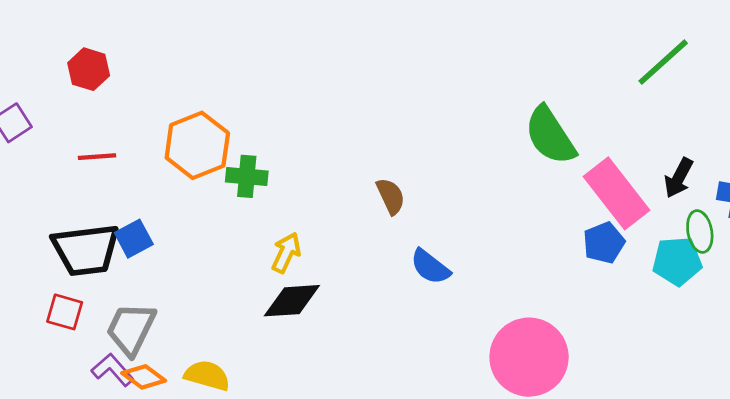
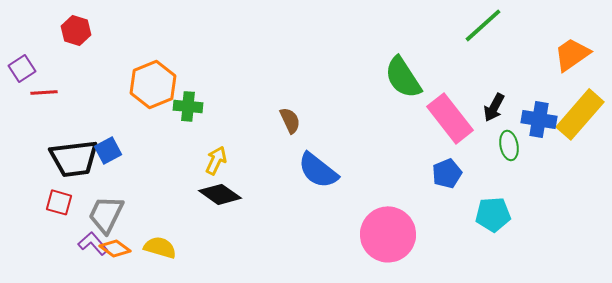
red line: (97, 157) -> (44, 92), moved
blue pentagon: (604, 243) -> (447, 173), moved
cyan pentagon: (677, 261) -> (493, 214), moved
blue semicircle: (430, 267) -> (318, 170), size x1.4
black diamond: (292, 301) -> (220, 194), turned 39

